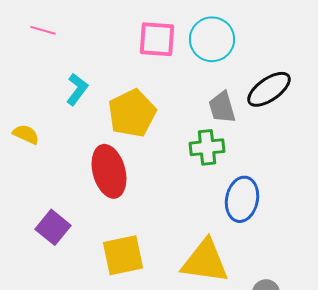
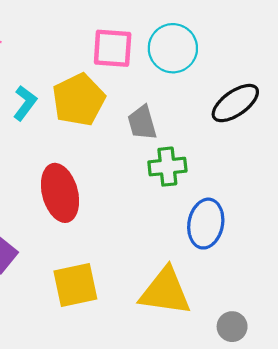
gray trapezoid: (222, 107) -> (142, 123), moved
yellow pentagon: (132, 113) -> (79, 100), moved

